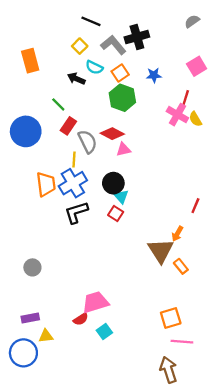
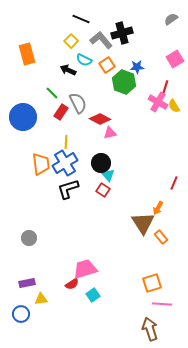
green hexagon: (122, 98) -> (124, 82), moved
gray semicircle: (88, 142) -> (78, 103), moved
blue circle: (23, 353) -> (21, 314), size x0.7

